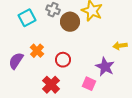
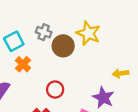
orange cross: (37, 51) -> (23, 64), moved

